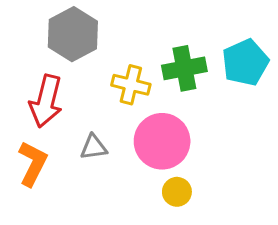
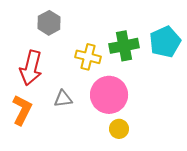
gray hexagon: (73, 34) -> (49, 23), size x0.7

